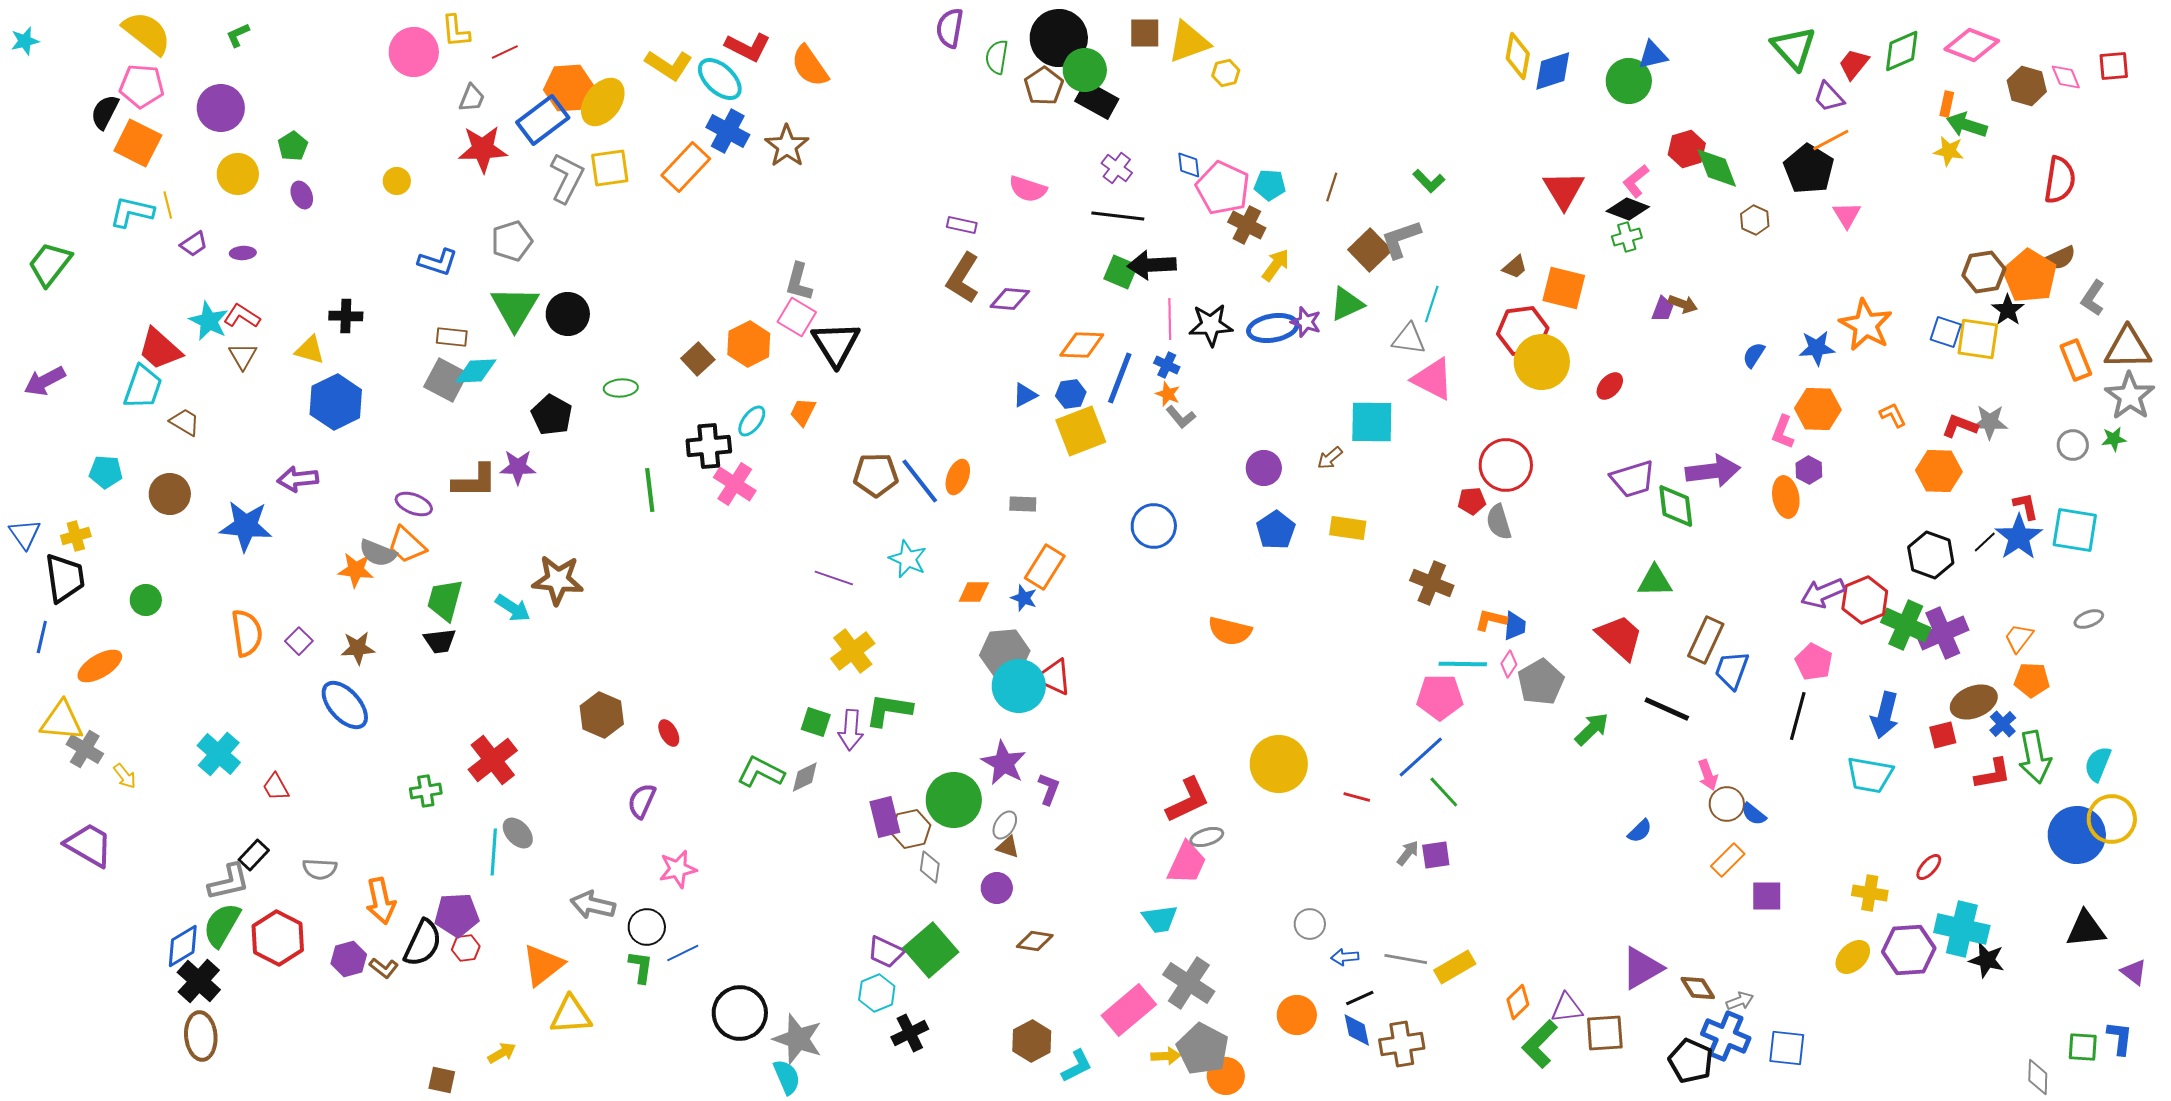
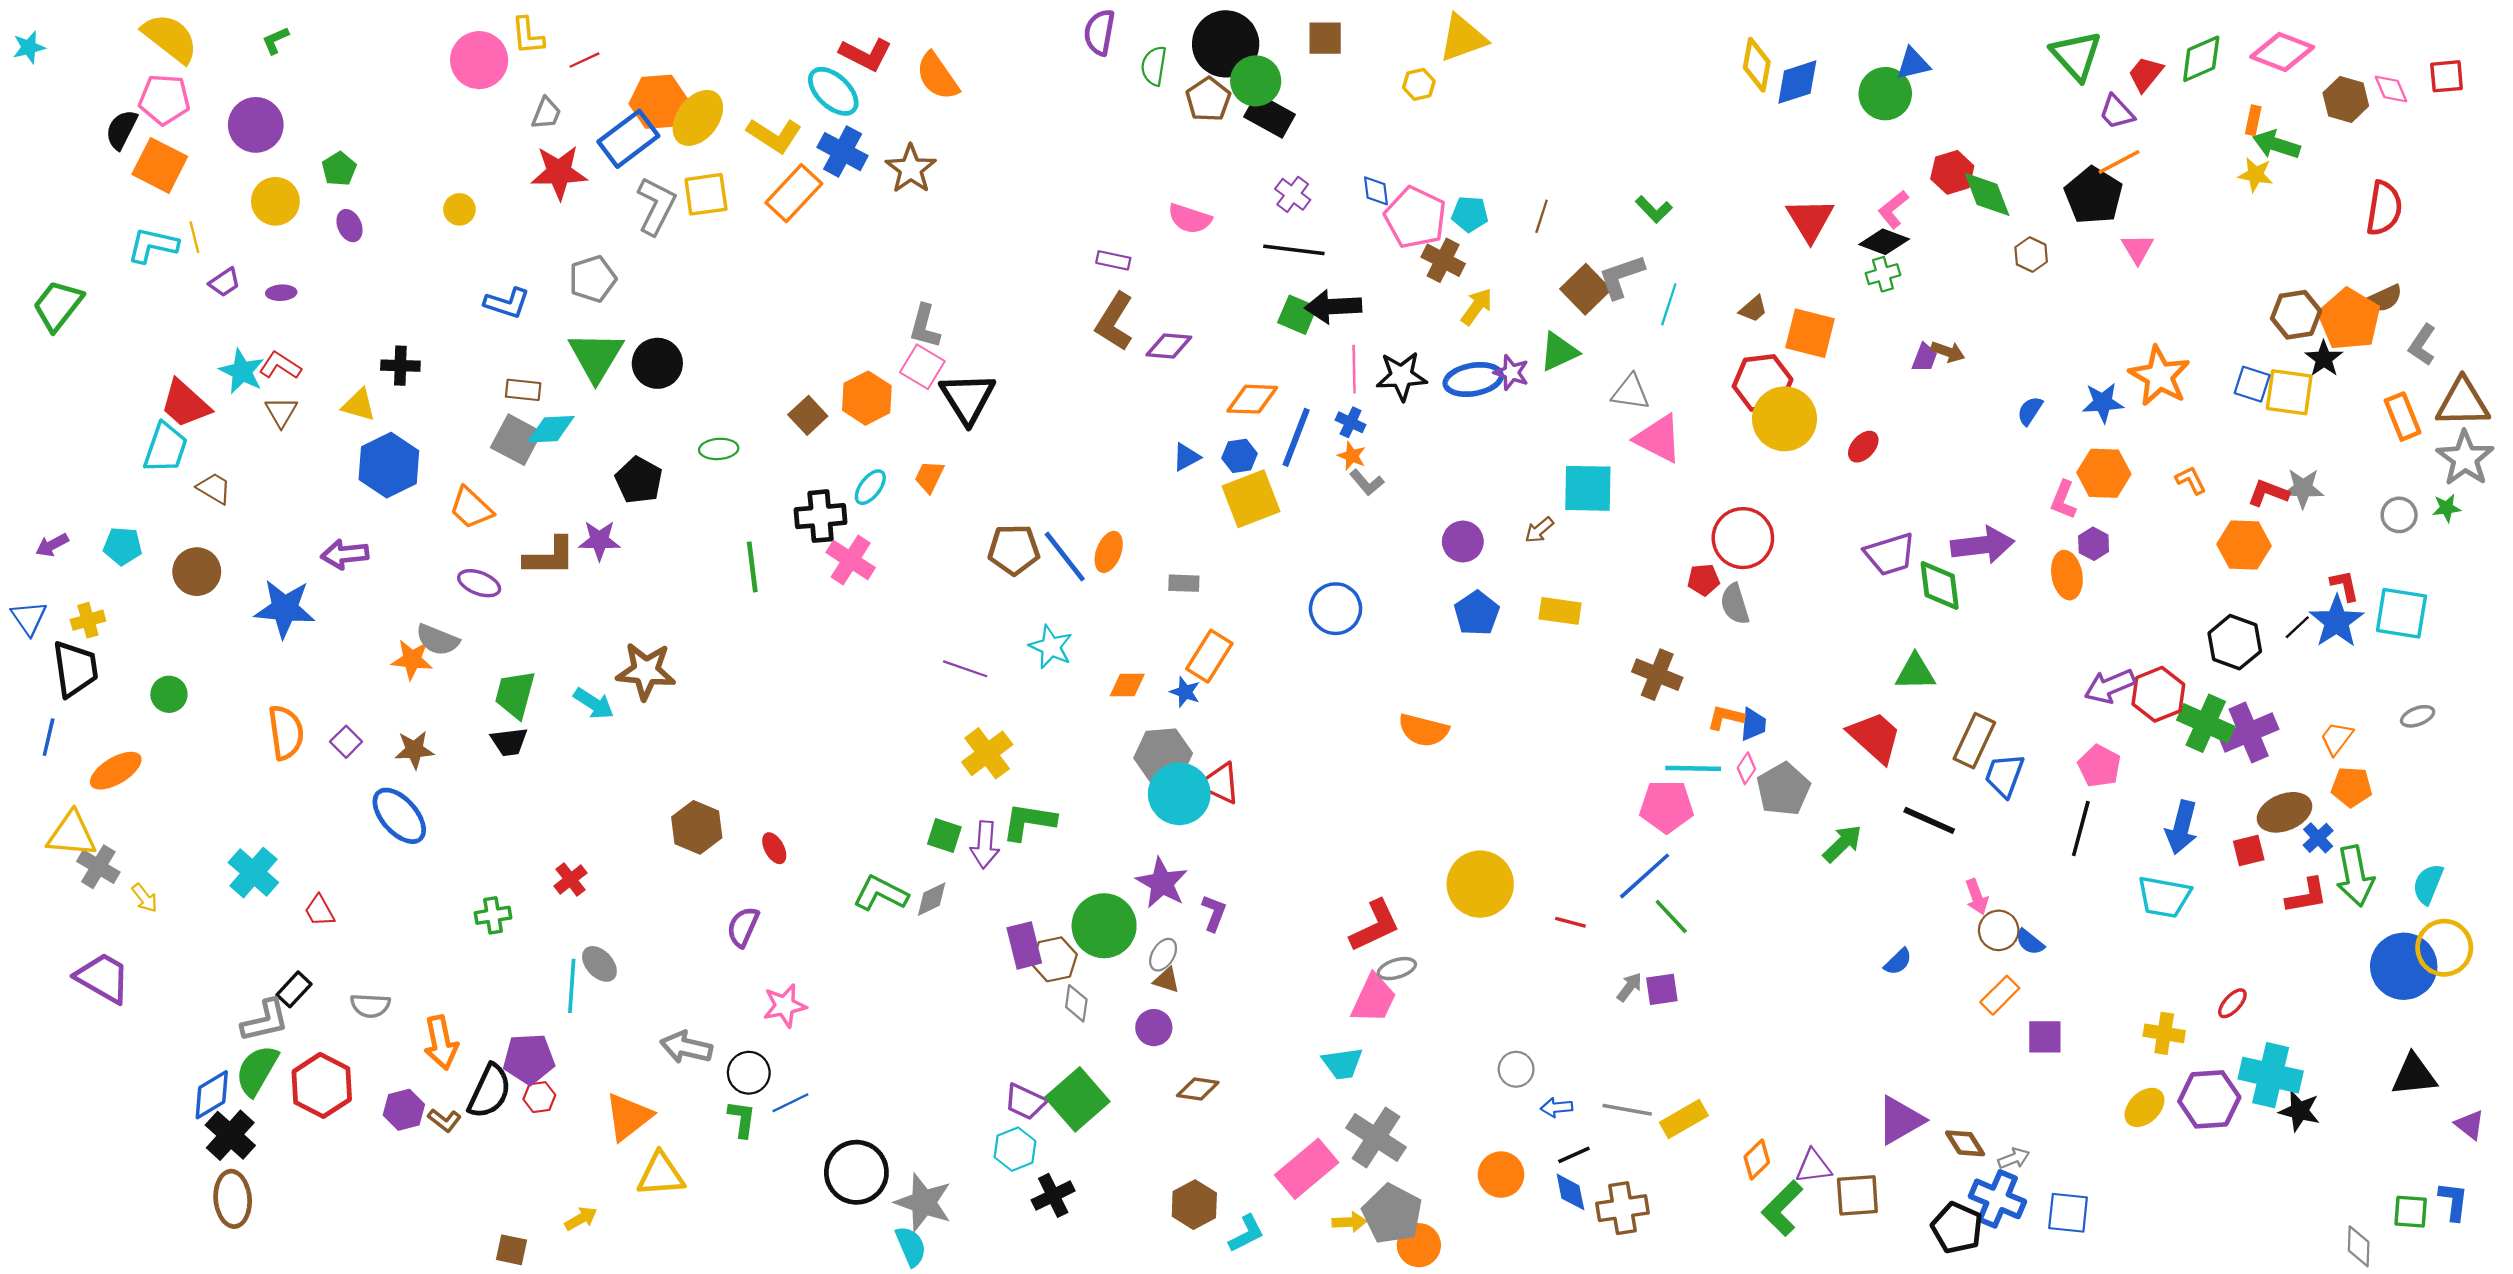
yellow triangle: (1189, 42) -> (1463, 38), moved
yellow L-shape: (669, 65) -> (774, 135), moved
cyan line: (1432, 304) -> (1669, 304), moved
purple arrow: (45, 381) -> (52, 545), moved, size x0.7
orange trapezoid: (407, 545) -> (471, 508), moved
red cross: (493, 760) -> (571, 879), size x0.6

